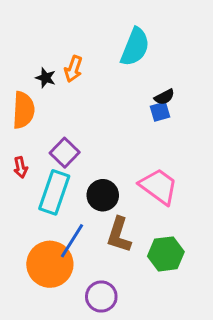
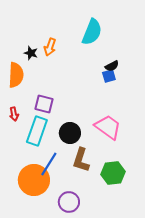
purple square: (65, 153) -> (44, 104), turned -30

